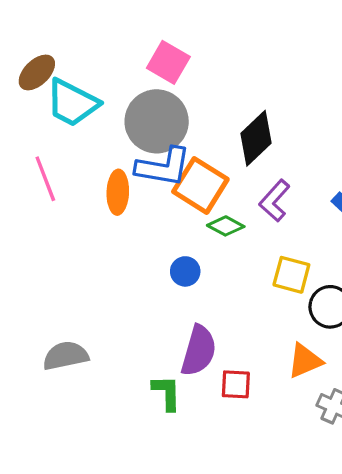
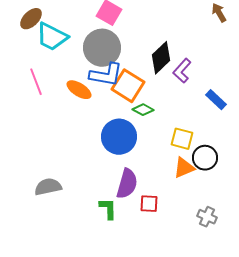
orange ellipse: (118, 192) -> (79, 90), turned -60
purple L-shape: (275, 201) -> (182, 71), moved
blue circle: (185, 271) -> (119, 137), size x2.0
orange triangle: (305, 361) -> (184, 168), moved

